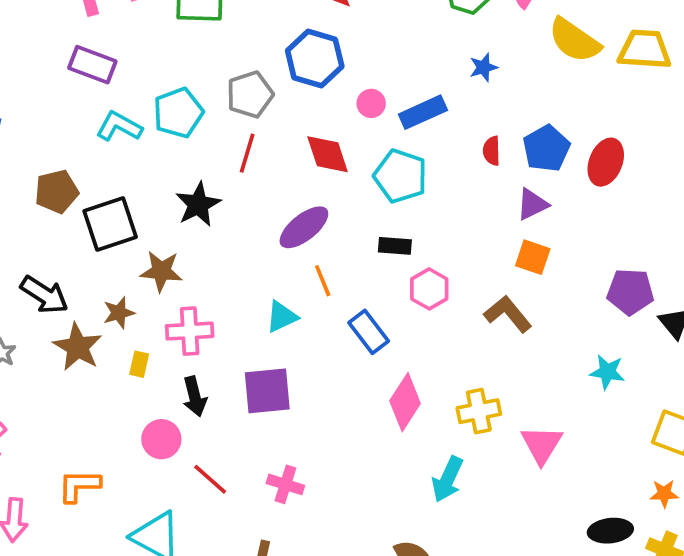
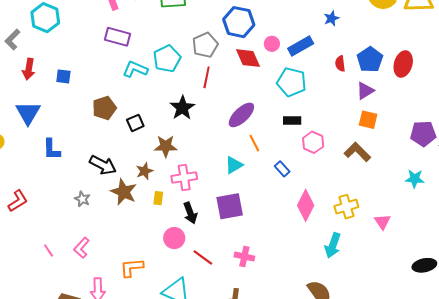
red diamond: (328, 154) -> (248, 58), moved
black square: (110, 224) -> (135, 123), size x0.6
blue rectangle: (369, 332) -> (282, 169), size x0.7
pink triangle: (542, 445) -> (382, 222), size x0.7

